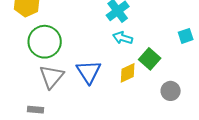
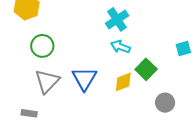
green circle: (45, 42) -> (42, 46), size x0.7

